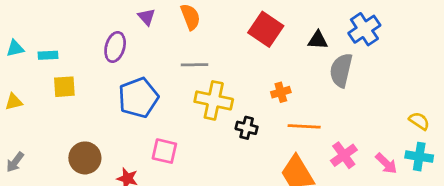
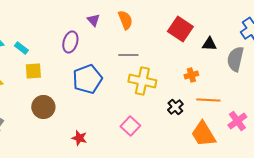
black triangle: (318, 40) -> (209, 44), moved
cyan rectangle: (48, 55) -> (21, 48), turned 40
black cross: (247, 128) -> (175, 107), moved, turned 35
pink square: (164, 151) -> (130, 126), moved, turned 30
brown circle: (85, 158) -> (43, 107), moved

